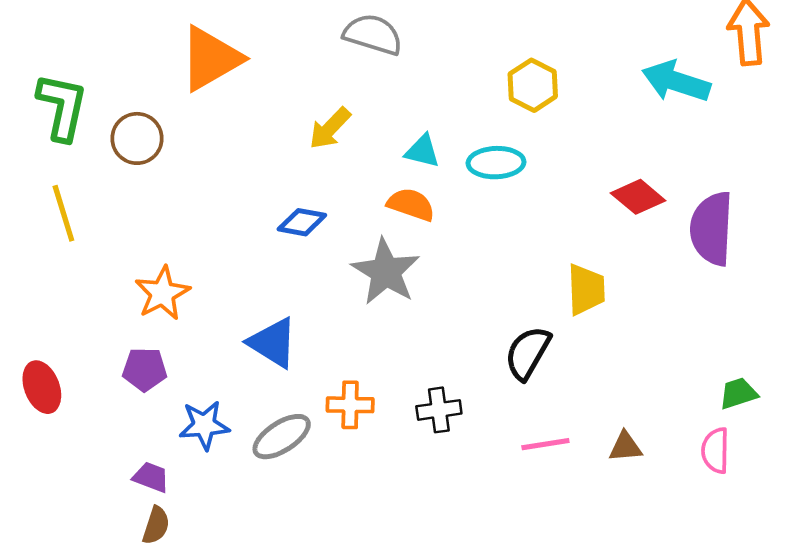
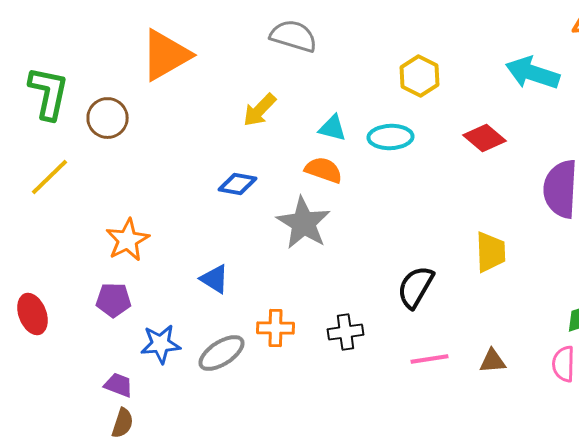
red diamond: (638, 197) -> (484, 138), moved
yellow line: (63, 213) -> (50, 177), turned 63
yellow trapezoid: (586, 289) -> (490, 252), moved
blue triangle: (273, 343) -> (214, 279), size x0.7

